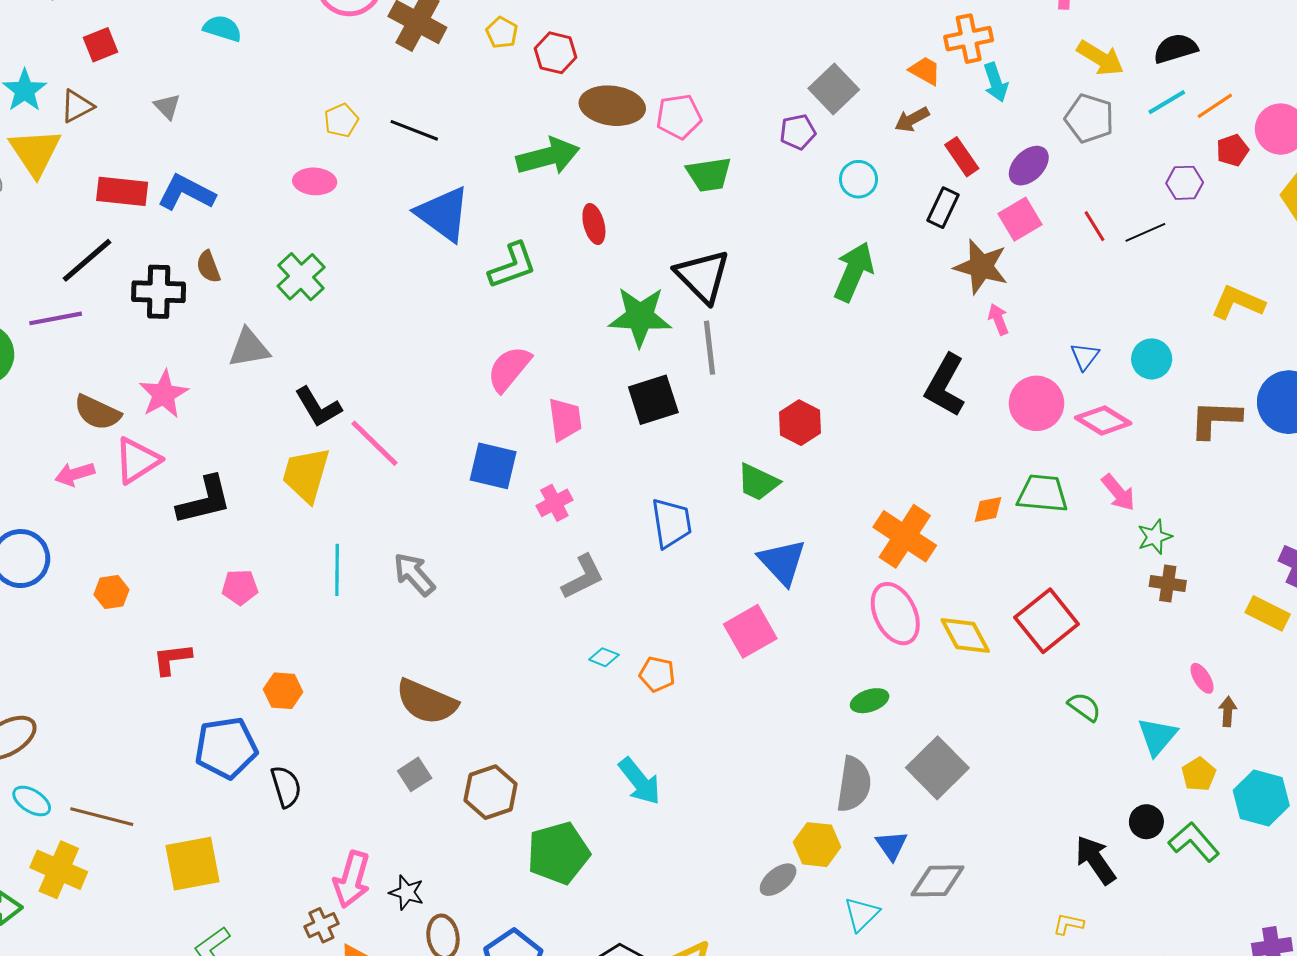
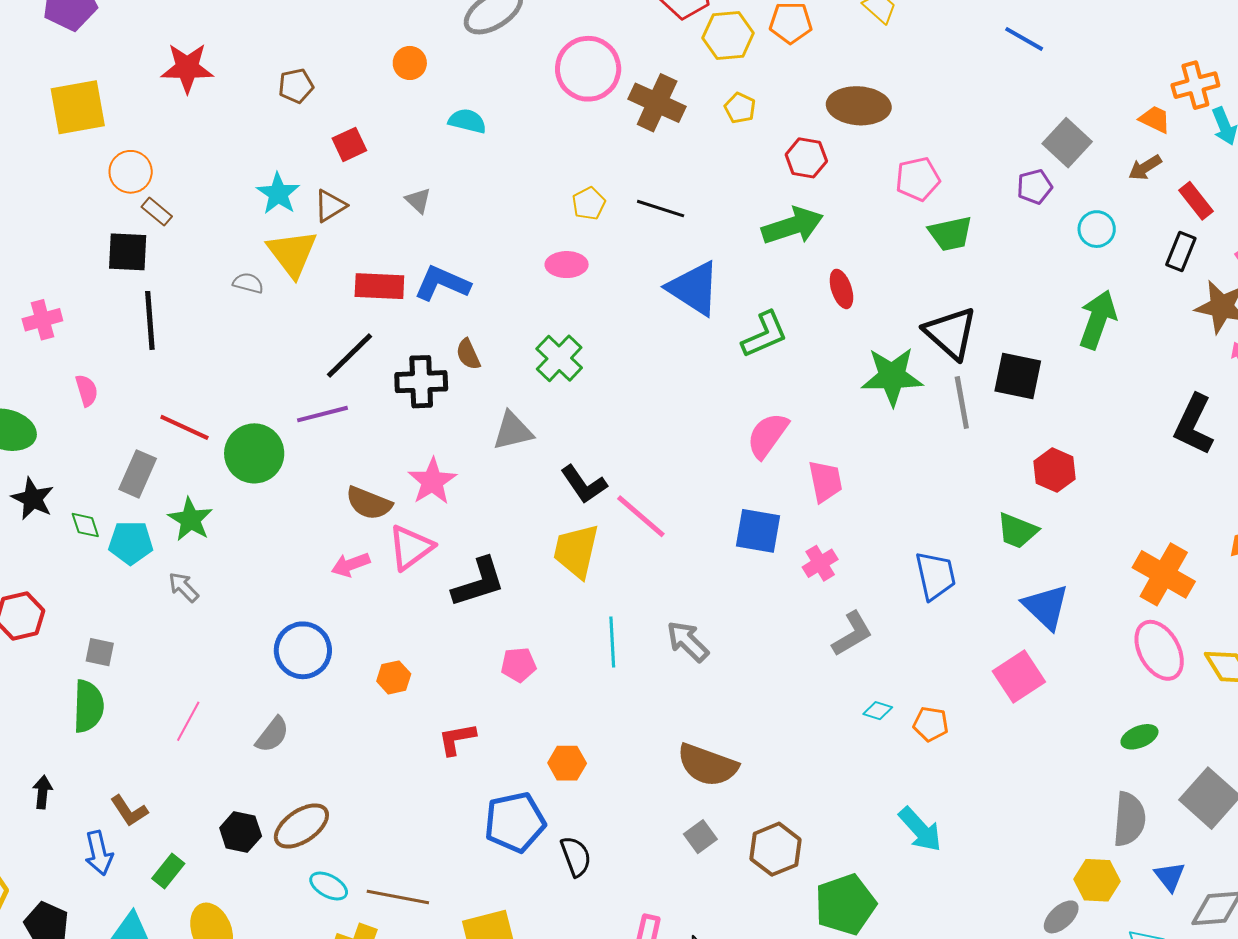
red hexagon: (556, 53) -> (806, 158), moved
brown ellipse: (612, 106) -> (859, 106), moved
black square: (653, 400) -> (1018, 376), moved, turned 33

